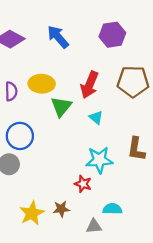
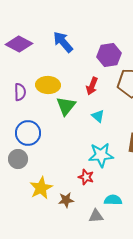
purple hexagon: (112, 35) -> (109, 55), moved
red arrow: (90, 85) -> (92, 86), size x0.7
yellow star: (32, 213) -> (41, 188), moved

